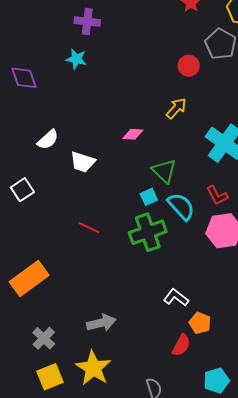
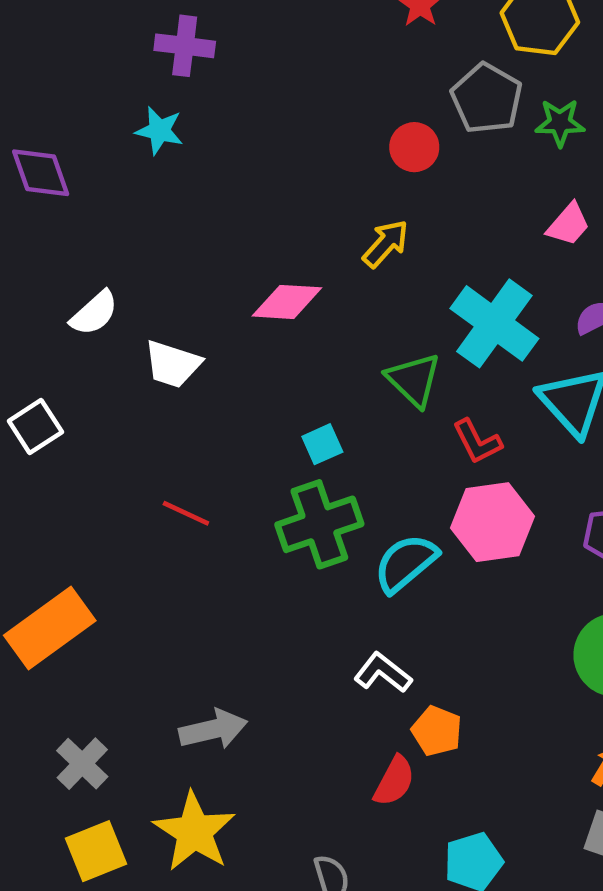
pink diamond: (133, 134) -> (287, 302), size x1.4
green triangle: (164, 171) -> (414, 380), moved
cyan semicircle: (181, 206) -> (406, 563), moved, turned -88

